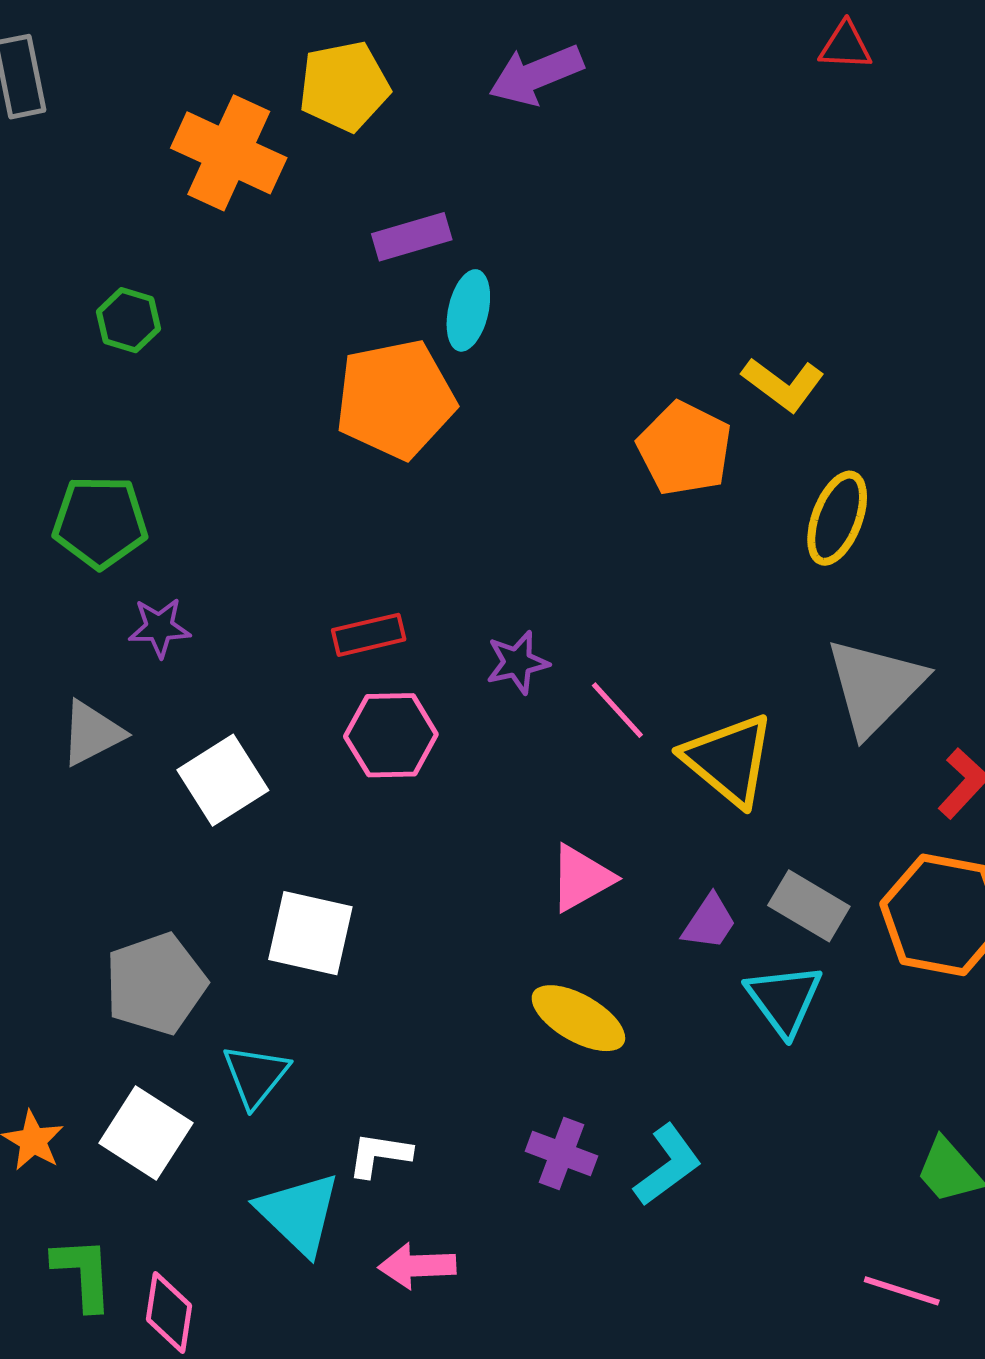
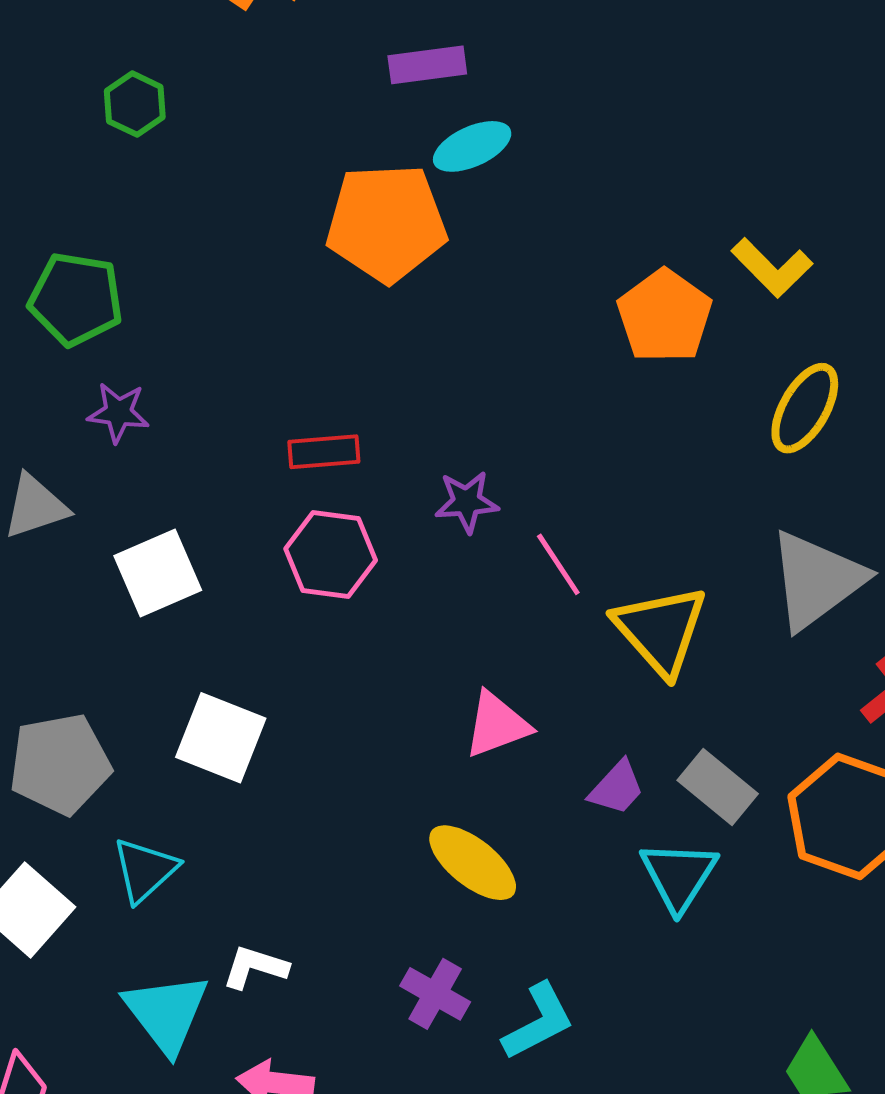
cyan ellipse: (468, 310) -> (472, 146), turned 44

